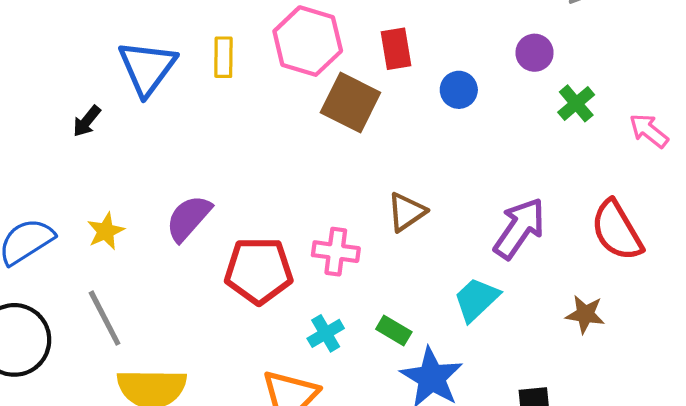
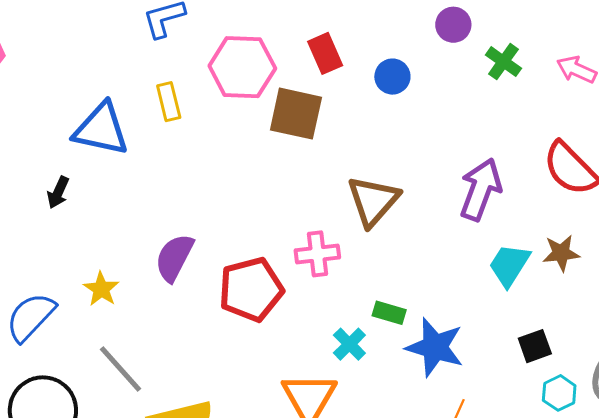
blue triangle: (147, 68) -> (101, 129), turned -40
brown triangle: (407, 212) -> (373, 201), size x1.4
cyan trapezoid: (476, 299) -> (509, 265), moved
cyan cross: (326, 333) -> (349, 344), moved

